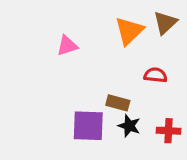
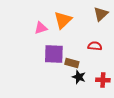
orange triangle: (129, 31) -> (63, 20), moved
purple square: (88, 126) -> (54, 54), moved

